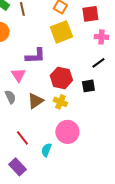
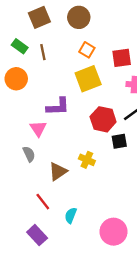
red hexagon: (61, 78) -> (103, 119), moved
brown triangle: (35, 101) -> (58, 171), moved
pink circle: (67, 132) -> (114, 232), moved

